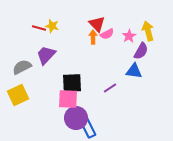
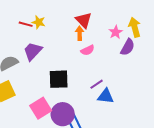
pink semicircle: (107, 34) -> (88, 50), moved
blue triangle: (134, 71) -> (106, 96), moved
pink square: (68, 99) -> (41, 108), moved, turned -35

